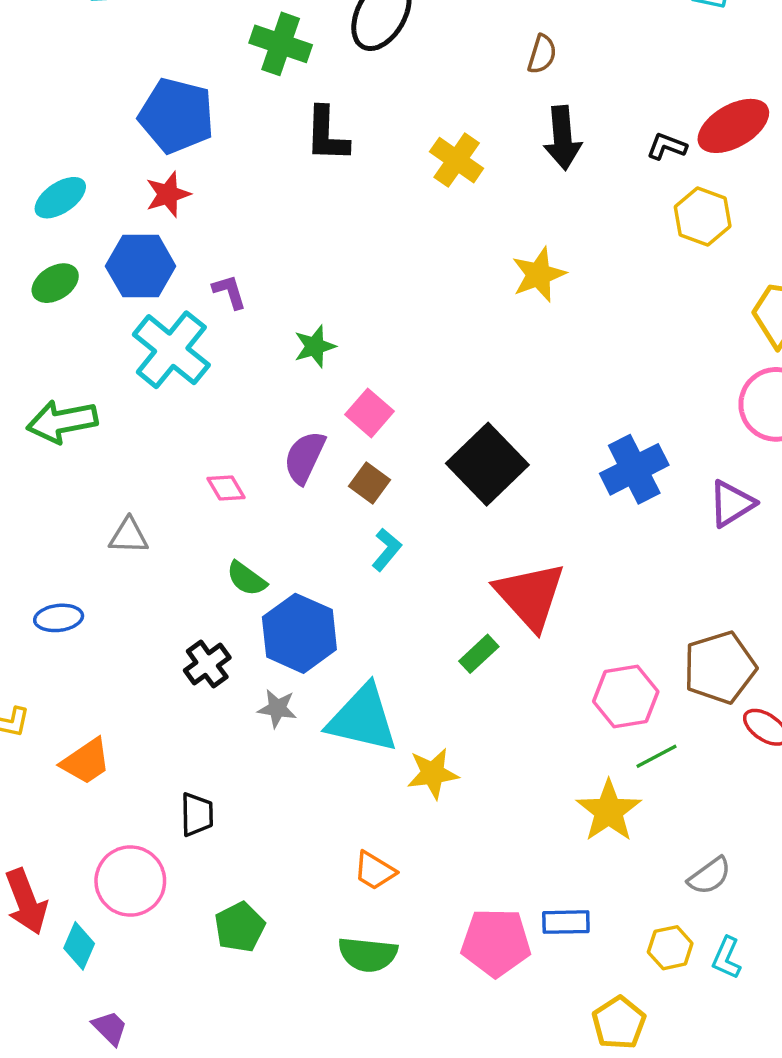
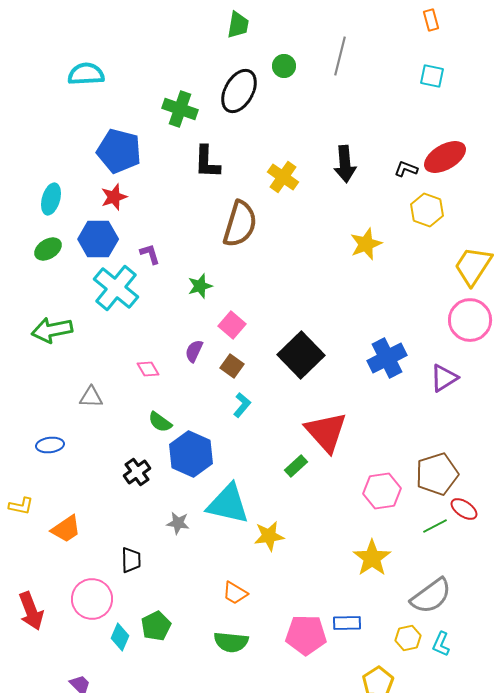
brown semicircle: (542, 54) -> (240, 224), moved, size x2.0
cyan ellipse: (60, 198) -> (51, 199), turned -40
yellow star: (539, 275) -> (366, 244), moved
purple semicircle: (305, 457) -> (194, 351), size x0.7
gray star: (277, 708) -> (178, 523), moved
green line: (656, 756) -> (435, 526), moved
gray semicircle: (709, 876) -> (431, 596), size x1.6
cyan diamond: (79, 946) -> (120, 637), moved

